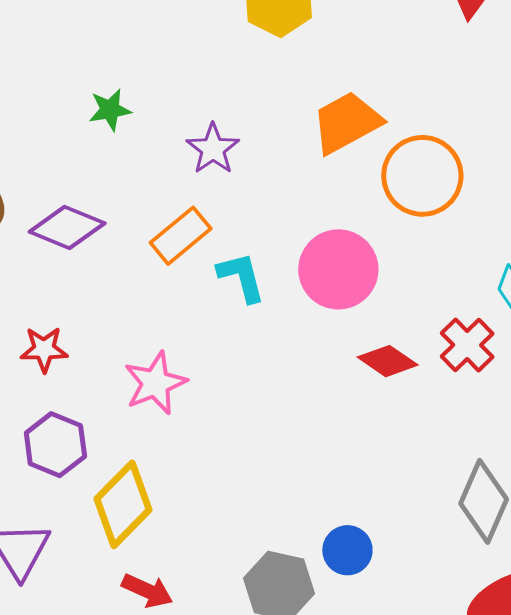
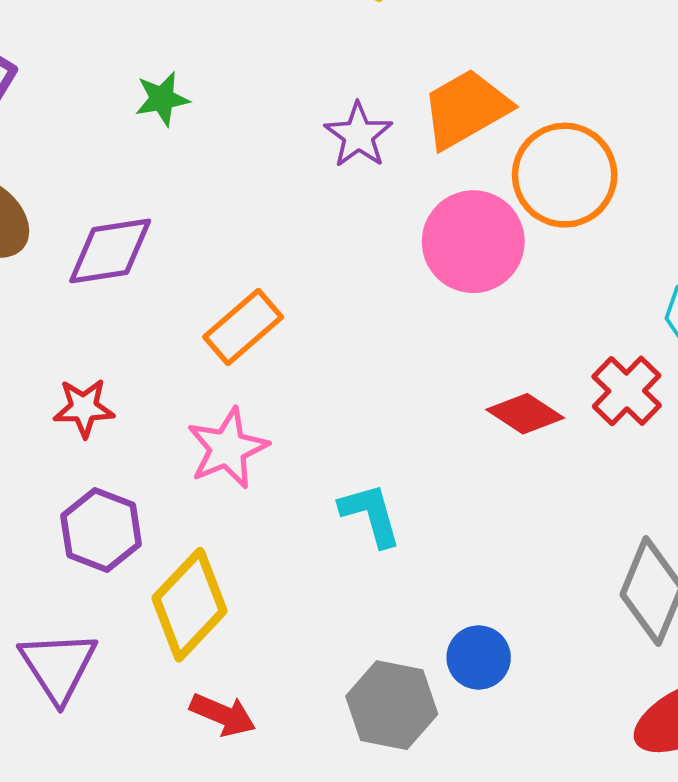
purple star: (213, 149) -> (358, 135), moved
purple diamond: (67, 228) -> (110, 251), turned -30
orange rectangle: (181, 236) -> (243, 327), moved
pink circle: (338, 269) -> (473, 242), moved
cyan L-shape: (241, 277) -> (371, 515), moved

